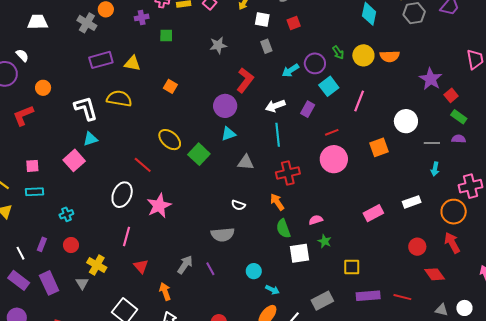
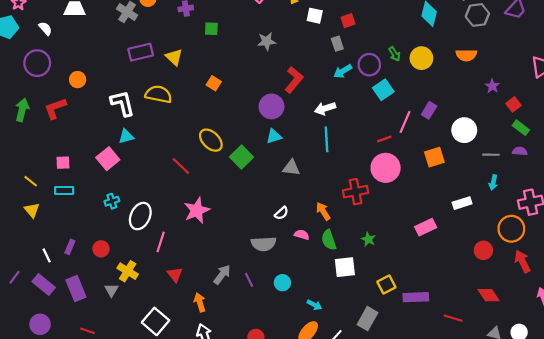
gray rectangle: (266, 46) -> (337, 44), moved
white semicircle: (22, 55) -> (45, 28), moved
orange semicircle: (390, 56) -> (466, 55), moved
yellow triangle: (132, 63) -> (174, 57), turned 30
purple star: (431, 79) -> (492, 86), size x0.6
pink line: (359, 101) -> (405, 122), moved
purple rectangle: (308, 109) -> (429, 110), moved
red cross: (288, 173) -> (356, 192), moved
white ellipse: (122, 195) -> (140, 216), moved
white rectangle: (412, 202) -> (462, 203), moved
white semicircle: (238, 205) -> (282, 213), turned -64
cyan cross: (66, 214) -> (112, 201), moved
pink semicircle: (316, 220) -> (302, 235), moved, turned 32
green star: (325, 241) -> (368, 239), moved
red arrow: (452, 243) -> (522, 261), moved
red circle: (417, 247) -> (483, 250), moved
yellow square: (352, 267) -> (386, 285), moved, turned -30
cyan circle: (254, 271) -> (282, 283), moved
purple rectangle: (368, 296) -> (416, 297), moved
gray rectangle: (322, 301) -> (368, 319), turned -35

